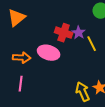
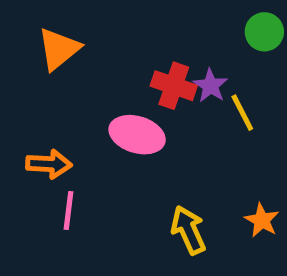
orange arrow: (22, 58) -> (49, 164), moved
yellow arrow: (83, 92) -> (188, 230), moved

